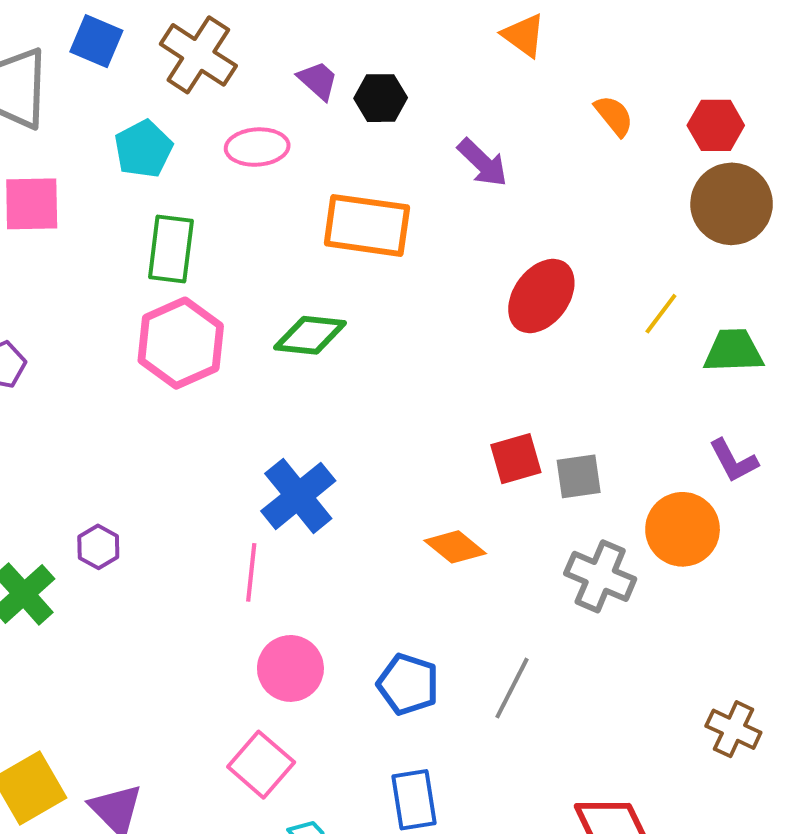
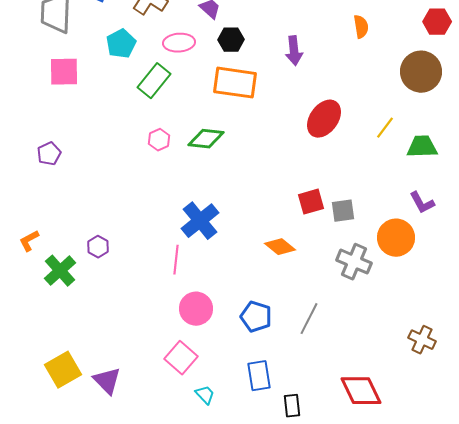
black hexagon: (381, 98) -> (231, 40), moved
orange semicircle: (614, 116) -> (361, 27), turned 30
red hexagon: (716, 125) -> (437, 22), moved
purple arrow: (483, 163) -> (294, 51), turned 40
green rectangle: (171, 249) -> (154, 81), moved, turned 32
pink hexagon: (181, 343) -> (159, 140), moved, size x0.5

